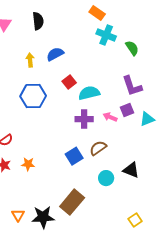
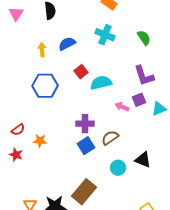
cyan cross: (106, 35) -> (105, 35), moved
purple cross: (84, 119) -> (85, 124), moved
orange star: (28, 164) -> (40, 141), moved

